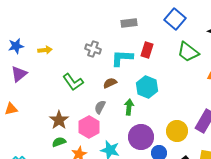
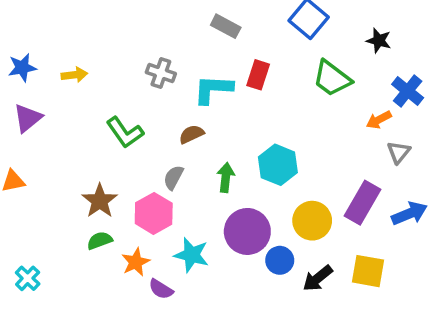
gray rectangle: (129, 23) -> (226, 26), turned 35
cyan hexagon: (147, 87) -> (278, 165), moved

